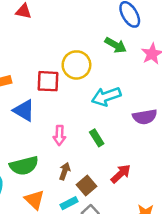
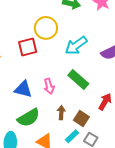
blue triangle: (24, 110) -> (23, 89), moved
green rectangle: (97, 138) -> (78, 80), size x1.5

